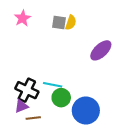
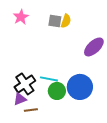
black cross: (27, 90) -> (25, 84), turned 30
blue circle: (86, 111) -> (80, 87), moved

